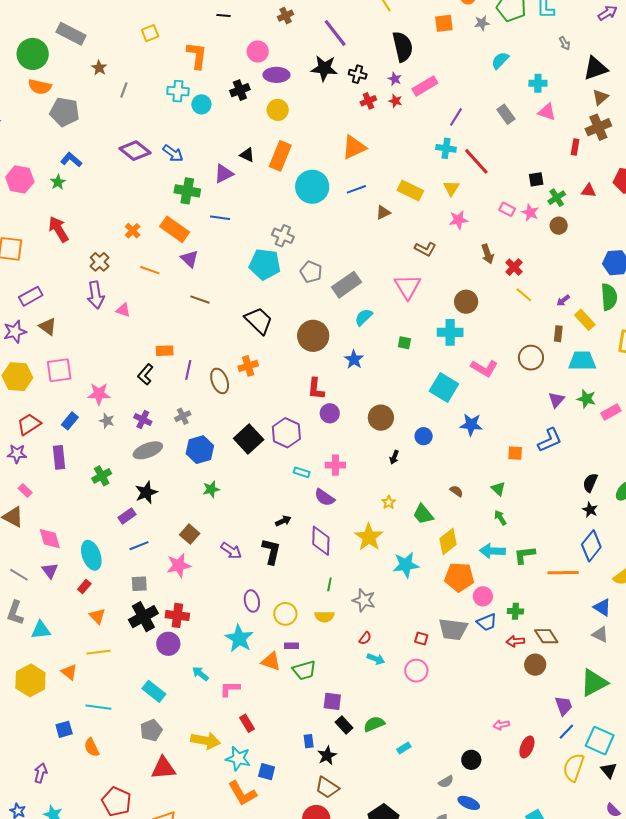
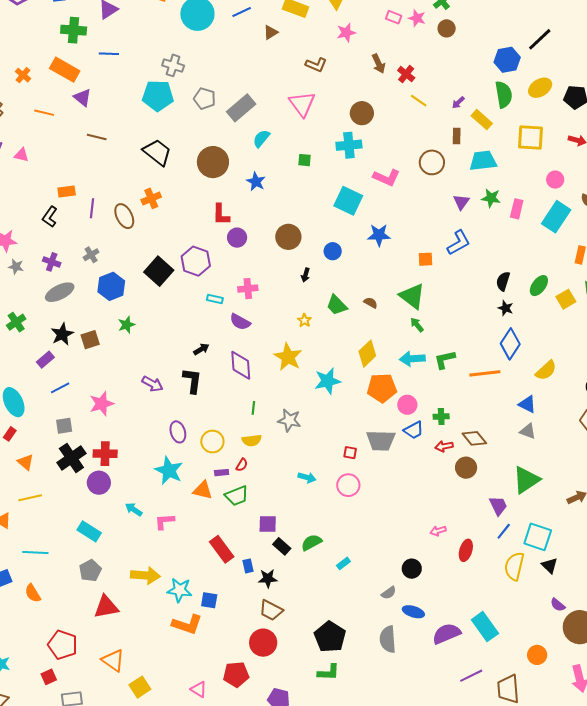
pink rectangle: (611, 412) -> (517, 209), turned -42
green triangle: (498, 489) -> (412, 296), size x1.8
green trapezoid: (423, 514) -> (337, 305), moved
brown square: (190, 534) -> (90, 340), moved, turned 36
red semicircle: (365, 638) -> (242, 465), moved
red rectangle: (247, 723) -> (222, 549), moved, size x1.5
black star: (327, 756) -> (268, 578), turned 30
orange L-shape: (242, 793) -> (187, 624), turned -36

